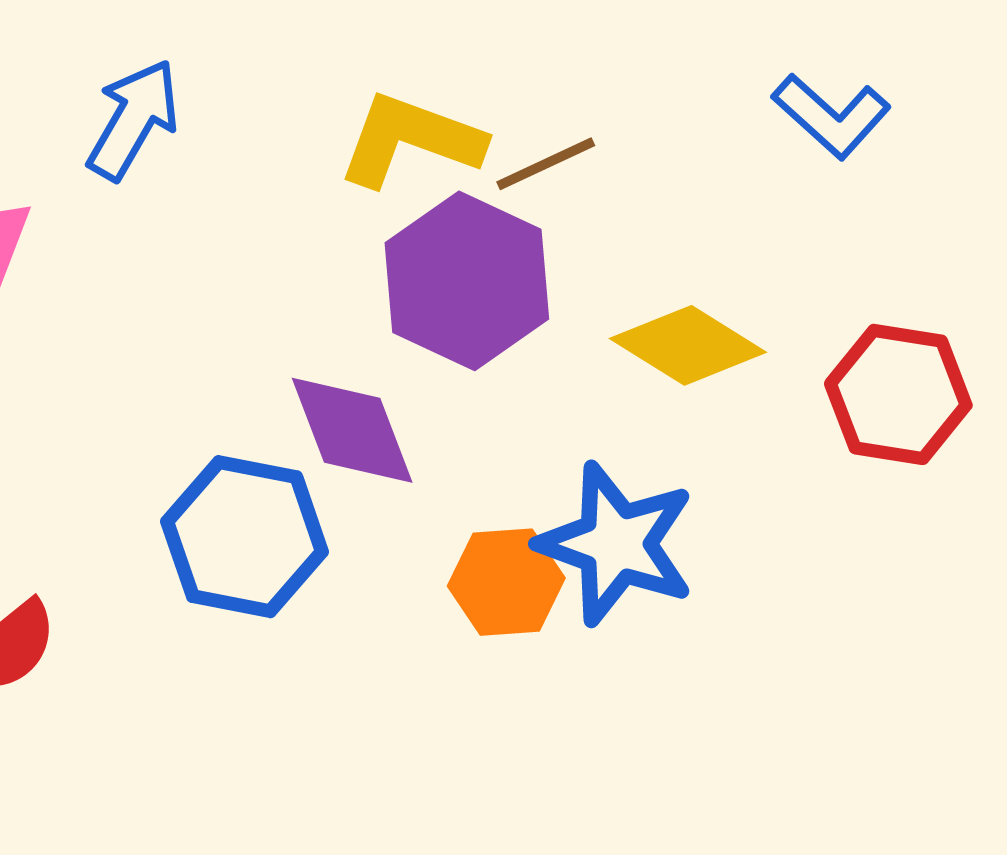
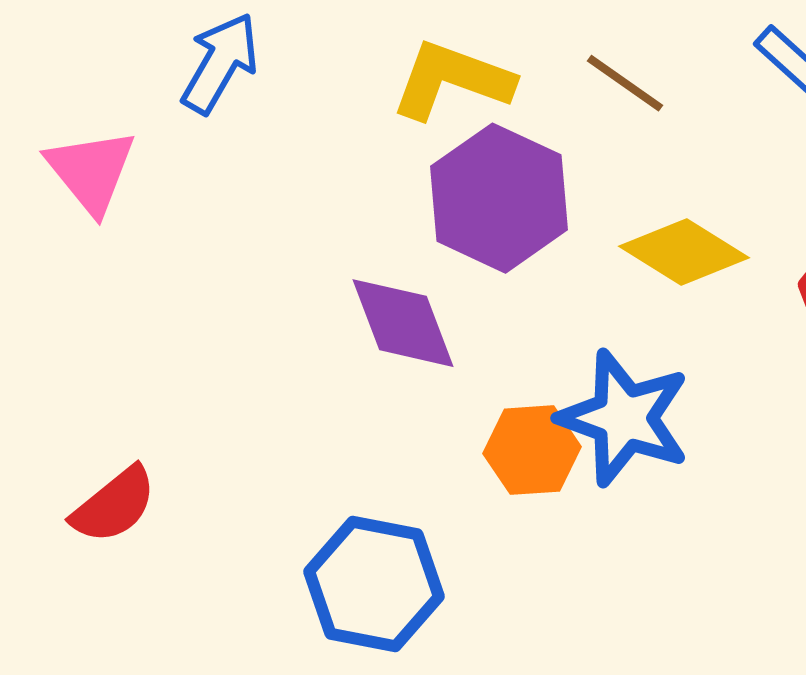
brown line: (546, 164) -> (625, 83), moved, turned 60
blue hexagon: (245, 537) -> (374, 584), moved

